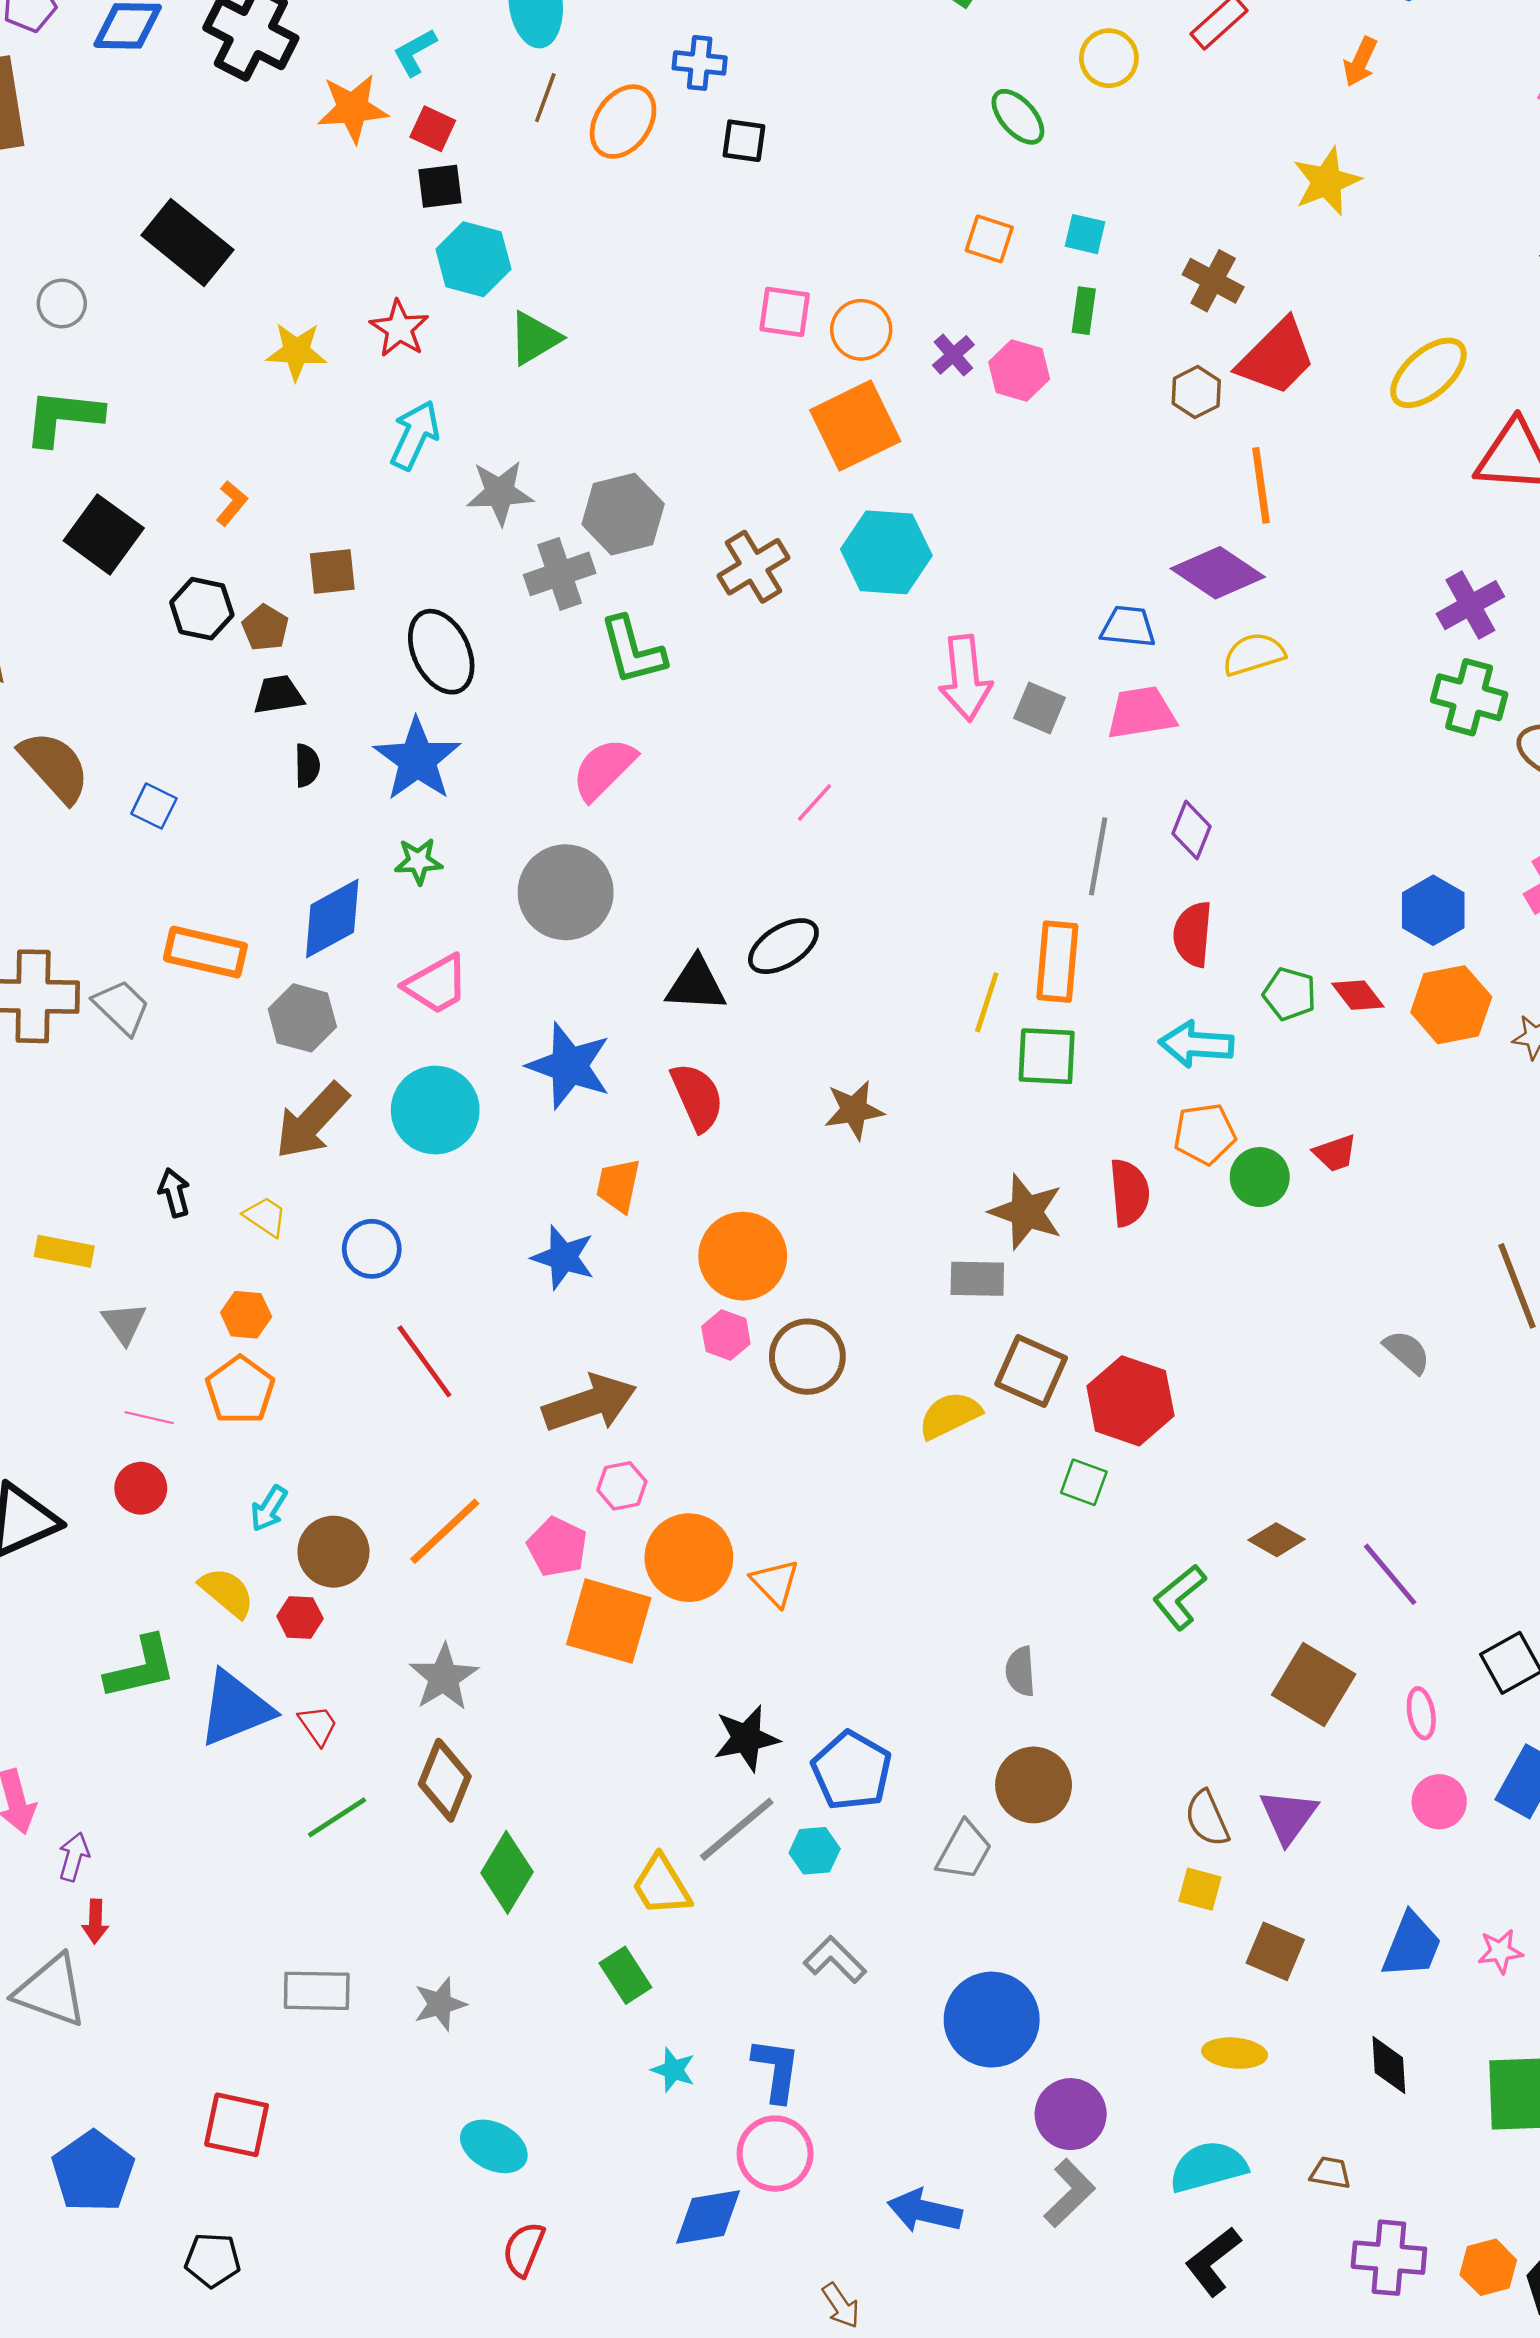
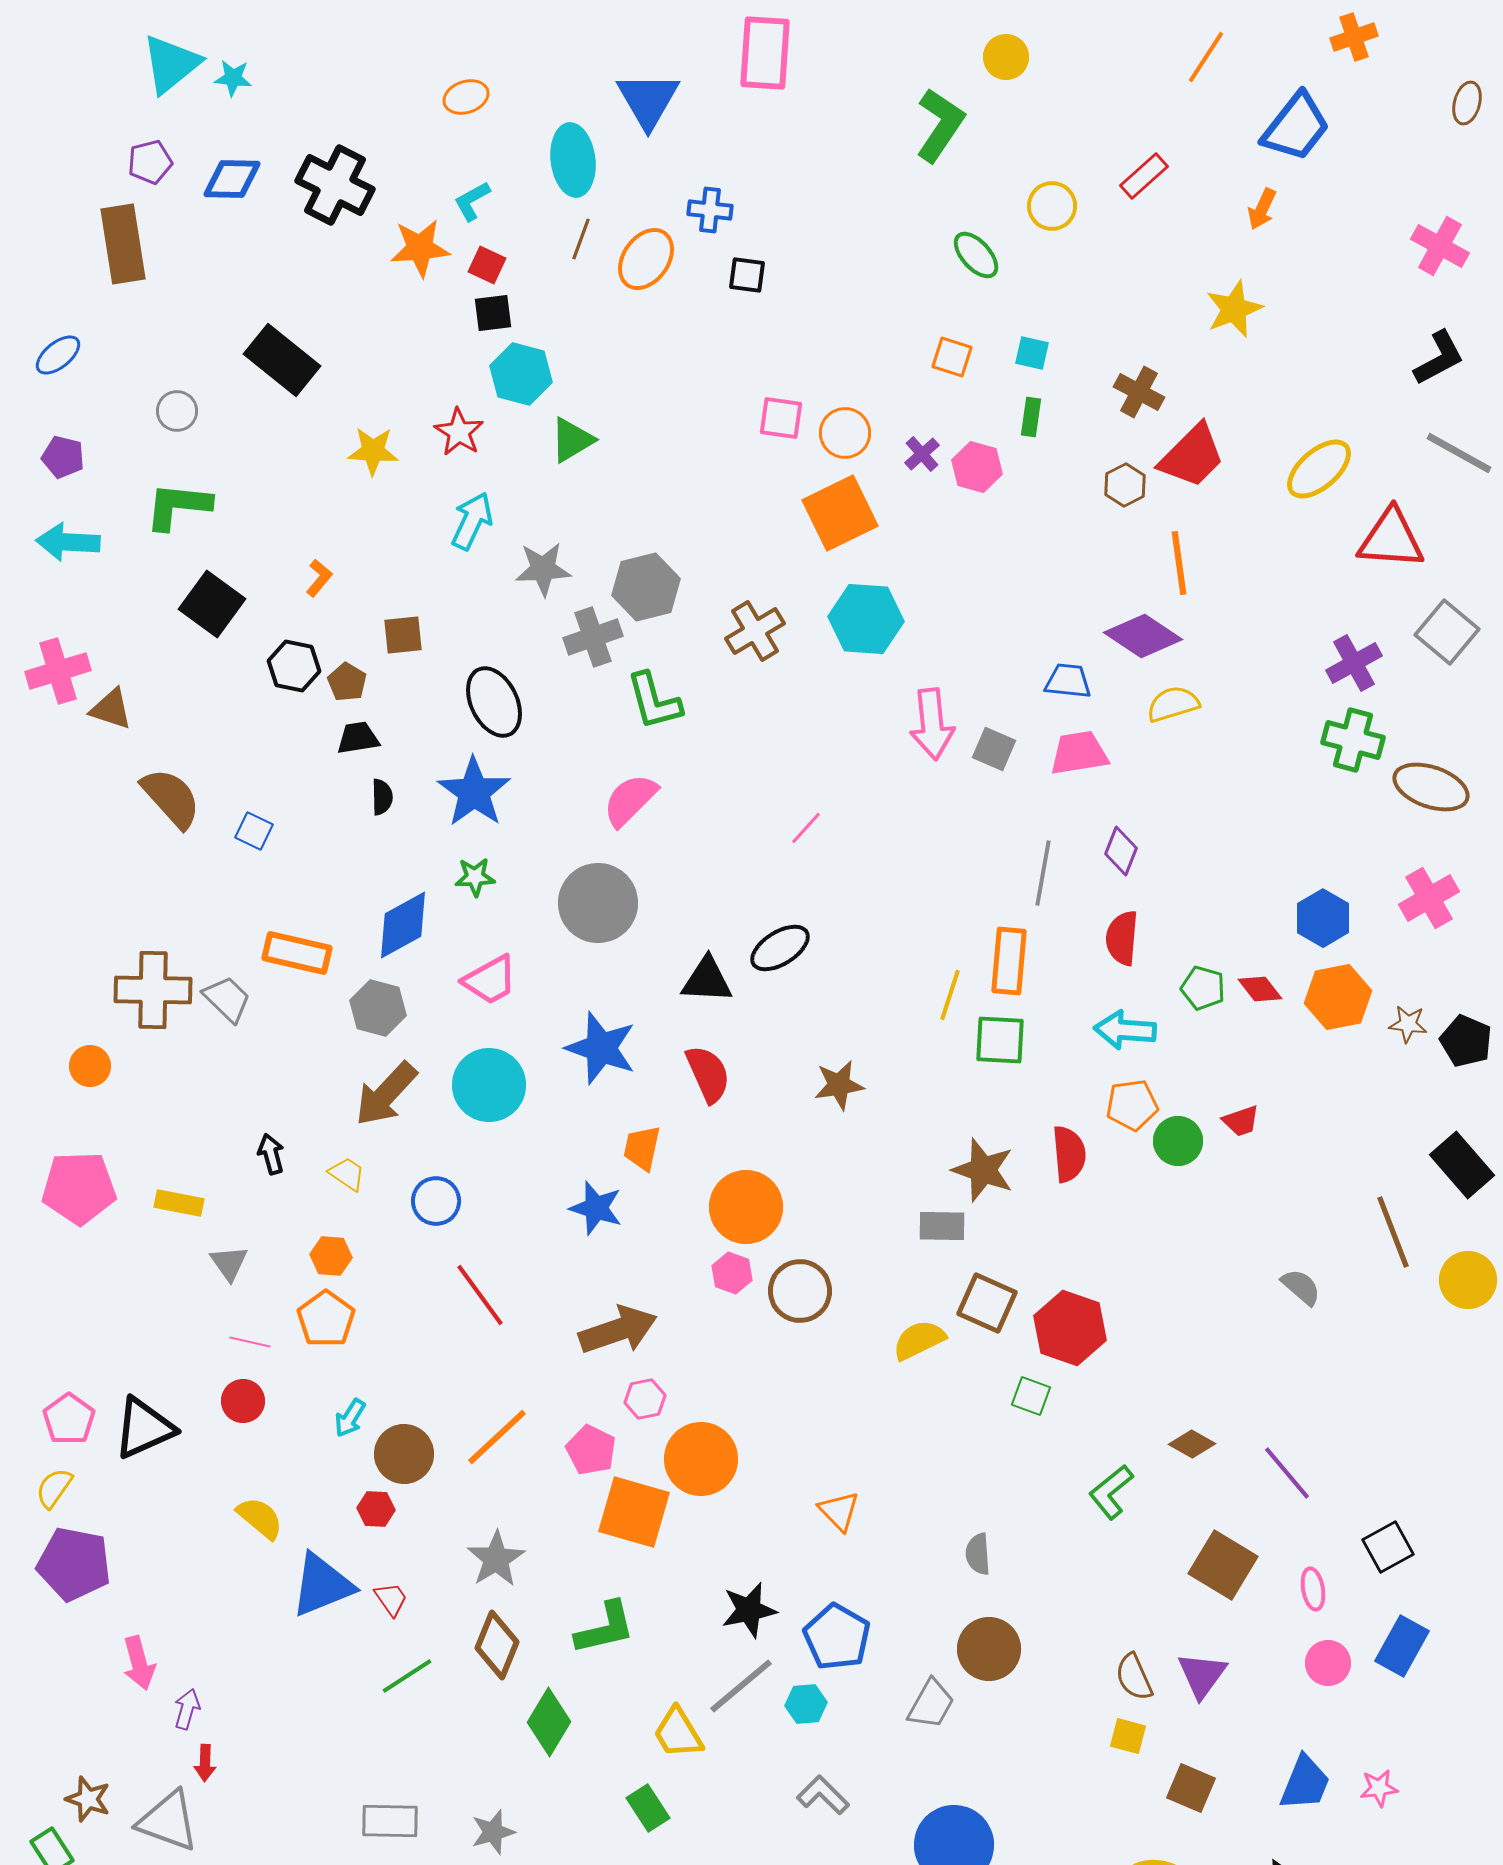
orange triangle: (775, 1583) -> (839, 1511), moved
yellow semicircle: (227, 1592) -> (260, 1518), moved
green L-shape: (141, 1668) -> (605, 1628), moved

